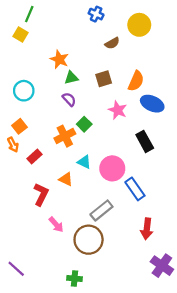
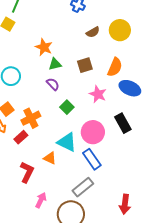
yellow circle: (139, 25) -> (120, 30), moved
orange cross: (65, 136) -> (31, 118), moved
cyan triangle: (84, 162) -> (67, 142), size x1.5
pink circle: (112, 168) -> (93, 132), moved
blue rectangle: (135, 189) -> (92, 159), moved
pink arrow: (56, 225) -> (41, 200), turned -112

